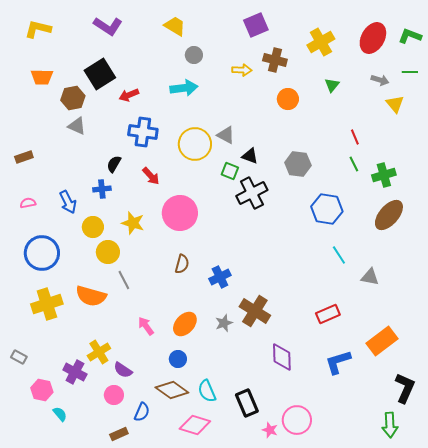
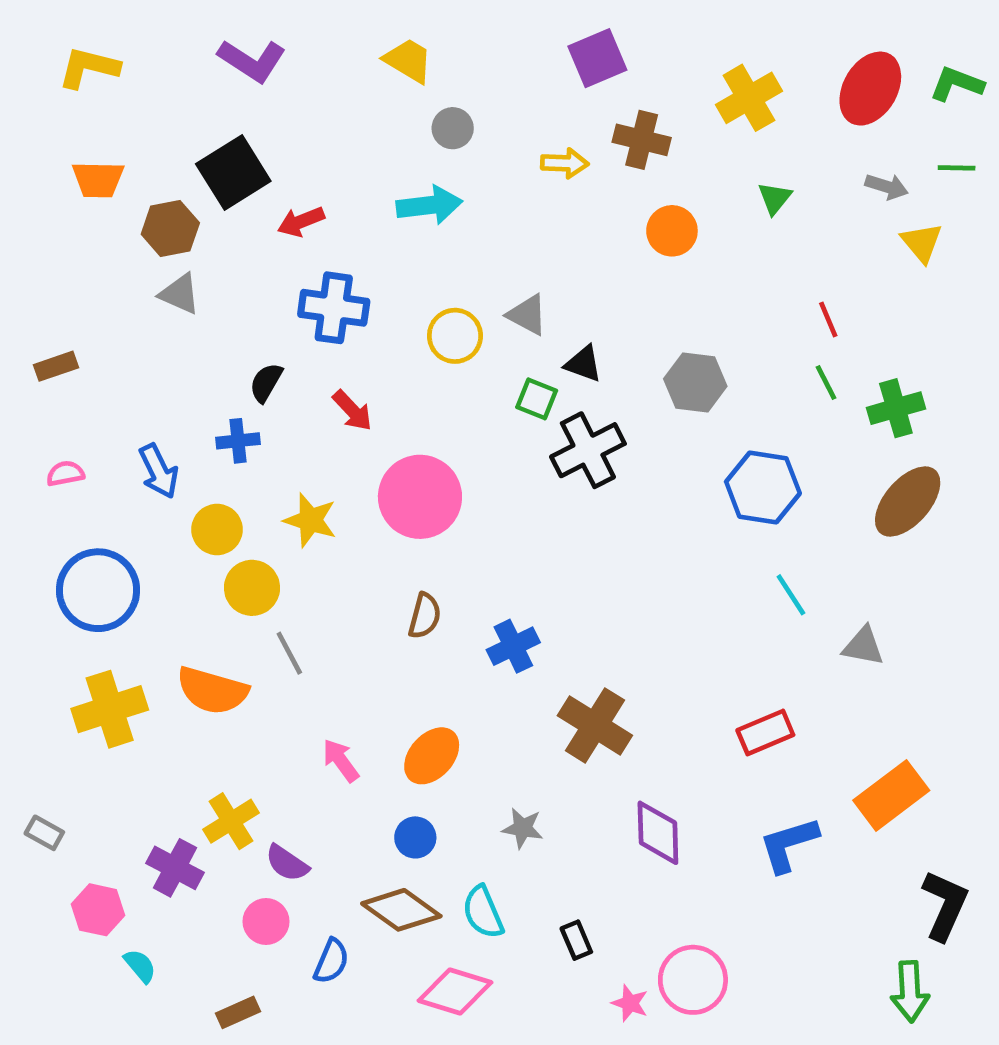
yellow circle: (195, 144) -> (455, 336), size x0.7
gray star: (224, 323) -> (523, 828), moved, turned 30
black rectangle: (247, 403) -> (576, 940), size x0.6
brown rectangle: (119, 434) -> (238, 1012), moved

